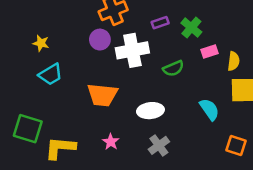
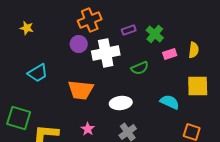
yellow star: (41, 43) -> (27, 28), moved
yellow semicircle: (234, 61) -> (194, 50), moved
cyan semicircle: (209, 109) -> (170, 102), turned -30

